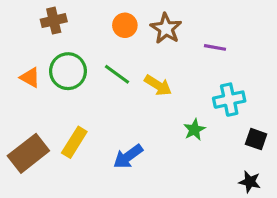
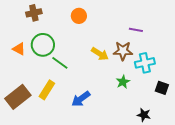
brown star: (166, 28) -> (123, 51), moved, turned -30
green line: (117, 74) -> (60, 63), moved
black star: (250, 182) -> (144, 115), moved

